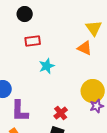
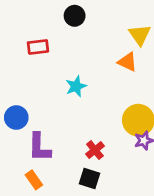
black circle: (25, 14) -> (75, 16), moved
red rectangle: (33, 41) -> (38, 47), moved

